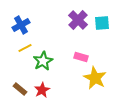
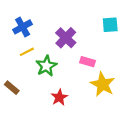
purple cross: (78, 20) -> (66, 38), moved
brown rectangle: (20, 89) -> (12, 88), moved
red star: (42, 90) -> (59, 97), moved

